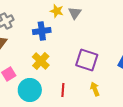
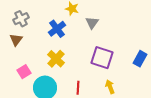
gray triangle: (75, 13) -> (92, 23), moved
blue cross: (42, 31) -> (57, 29), turned -30

